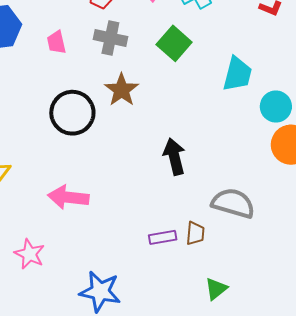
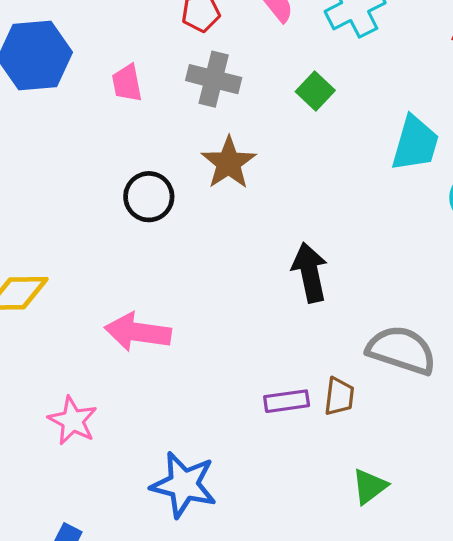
green square: (174, 43) -> (315, 91), size x0.7
black circle: (72, 113) -> (149, 197), size x0.7

